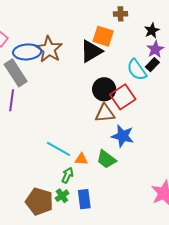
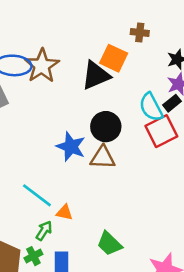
red square: (123, 97) -> (161, 131), moved
blue star: (123, 136) -> (71, 147), moved
green trapezoid: (106, 159) -> (109, 244), moved

